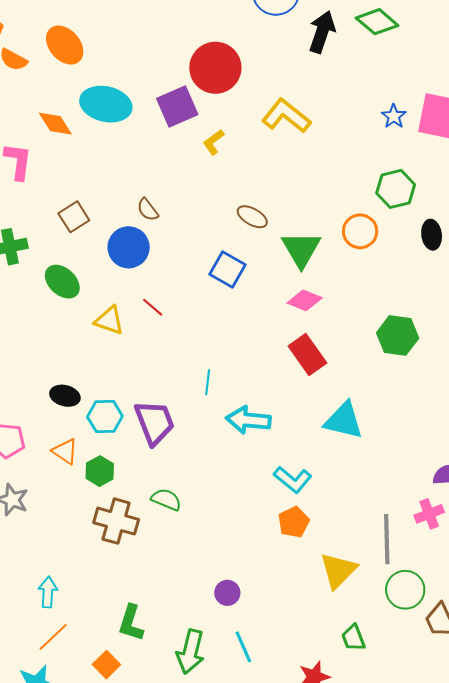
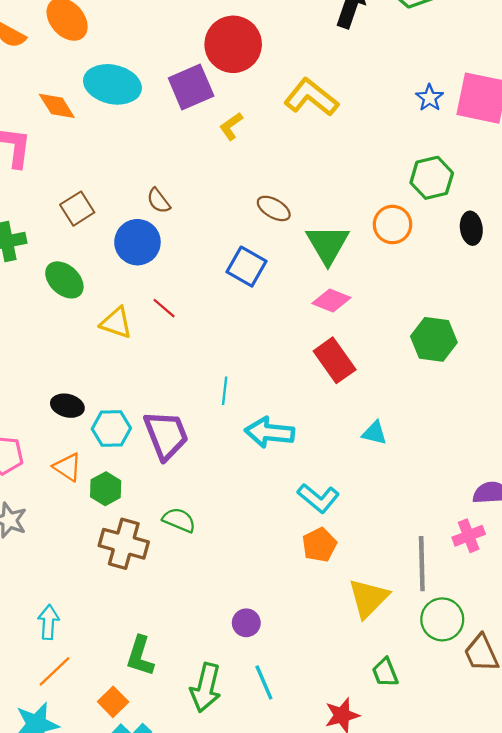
cyan triangle: (344, 421) -> (375, 433), size x0.6

